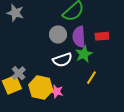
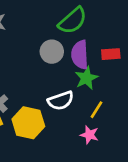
white semicircle: (62, 60) -> (61, 101), moved
pink star: (57, 92) -> (89, 135), moved

